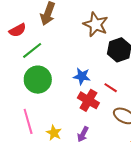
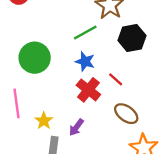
green line: (32, 50) -> (85, 32), moved

